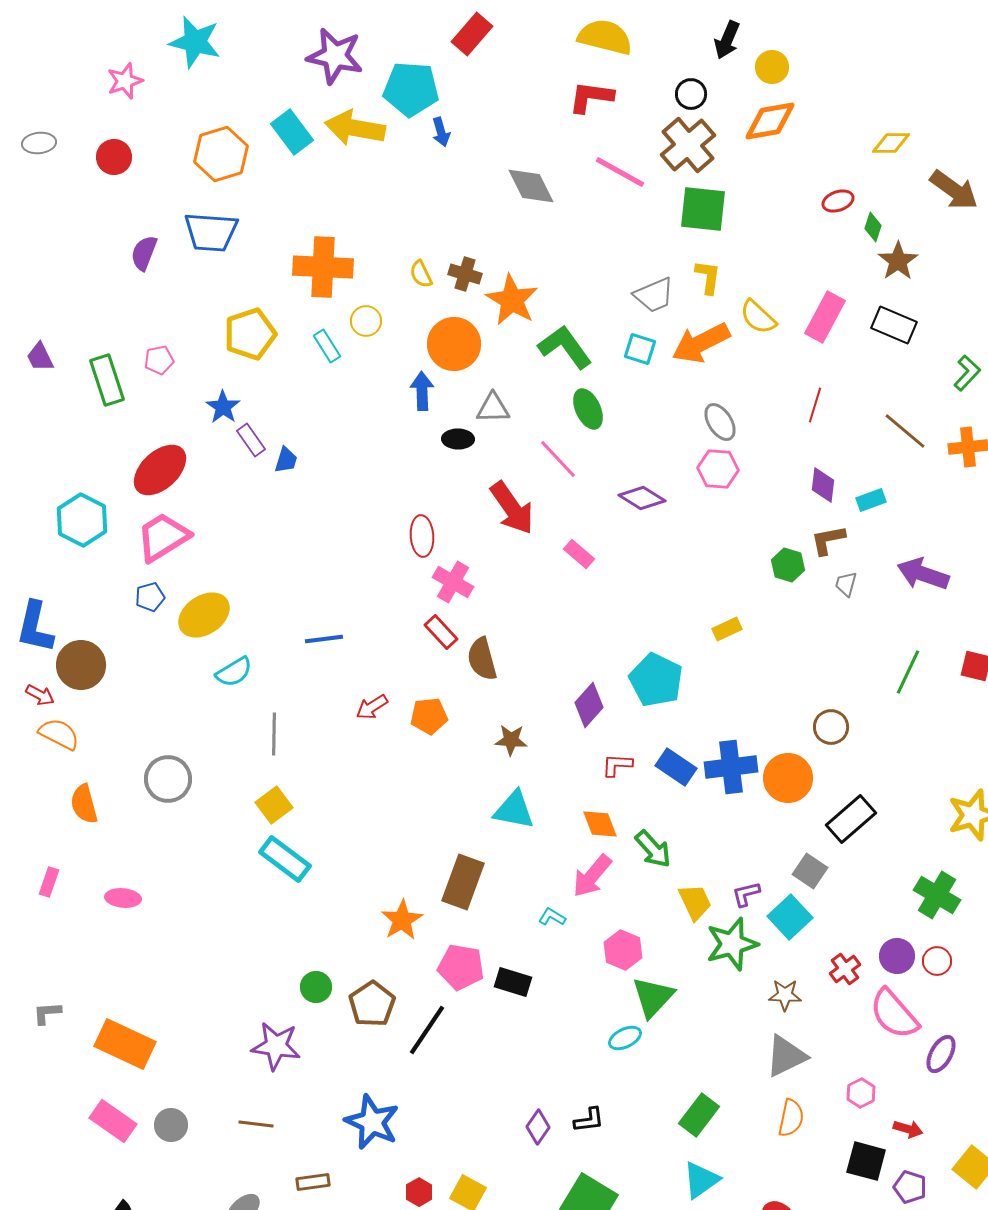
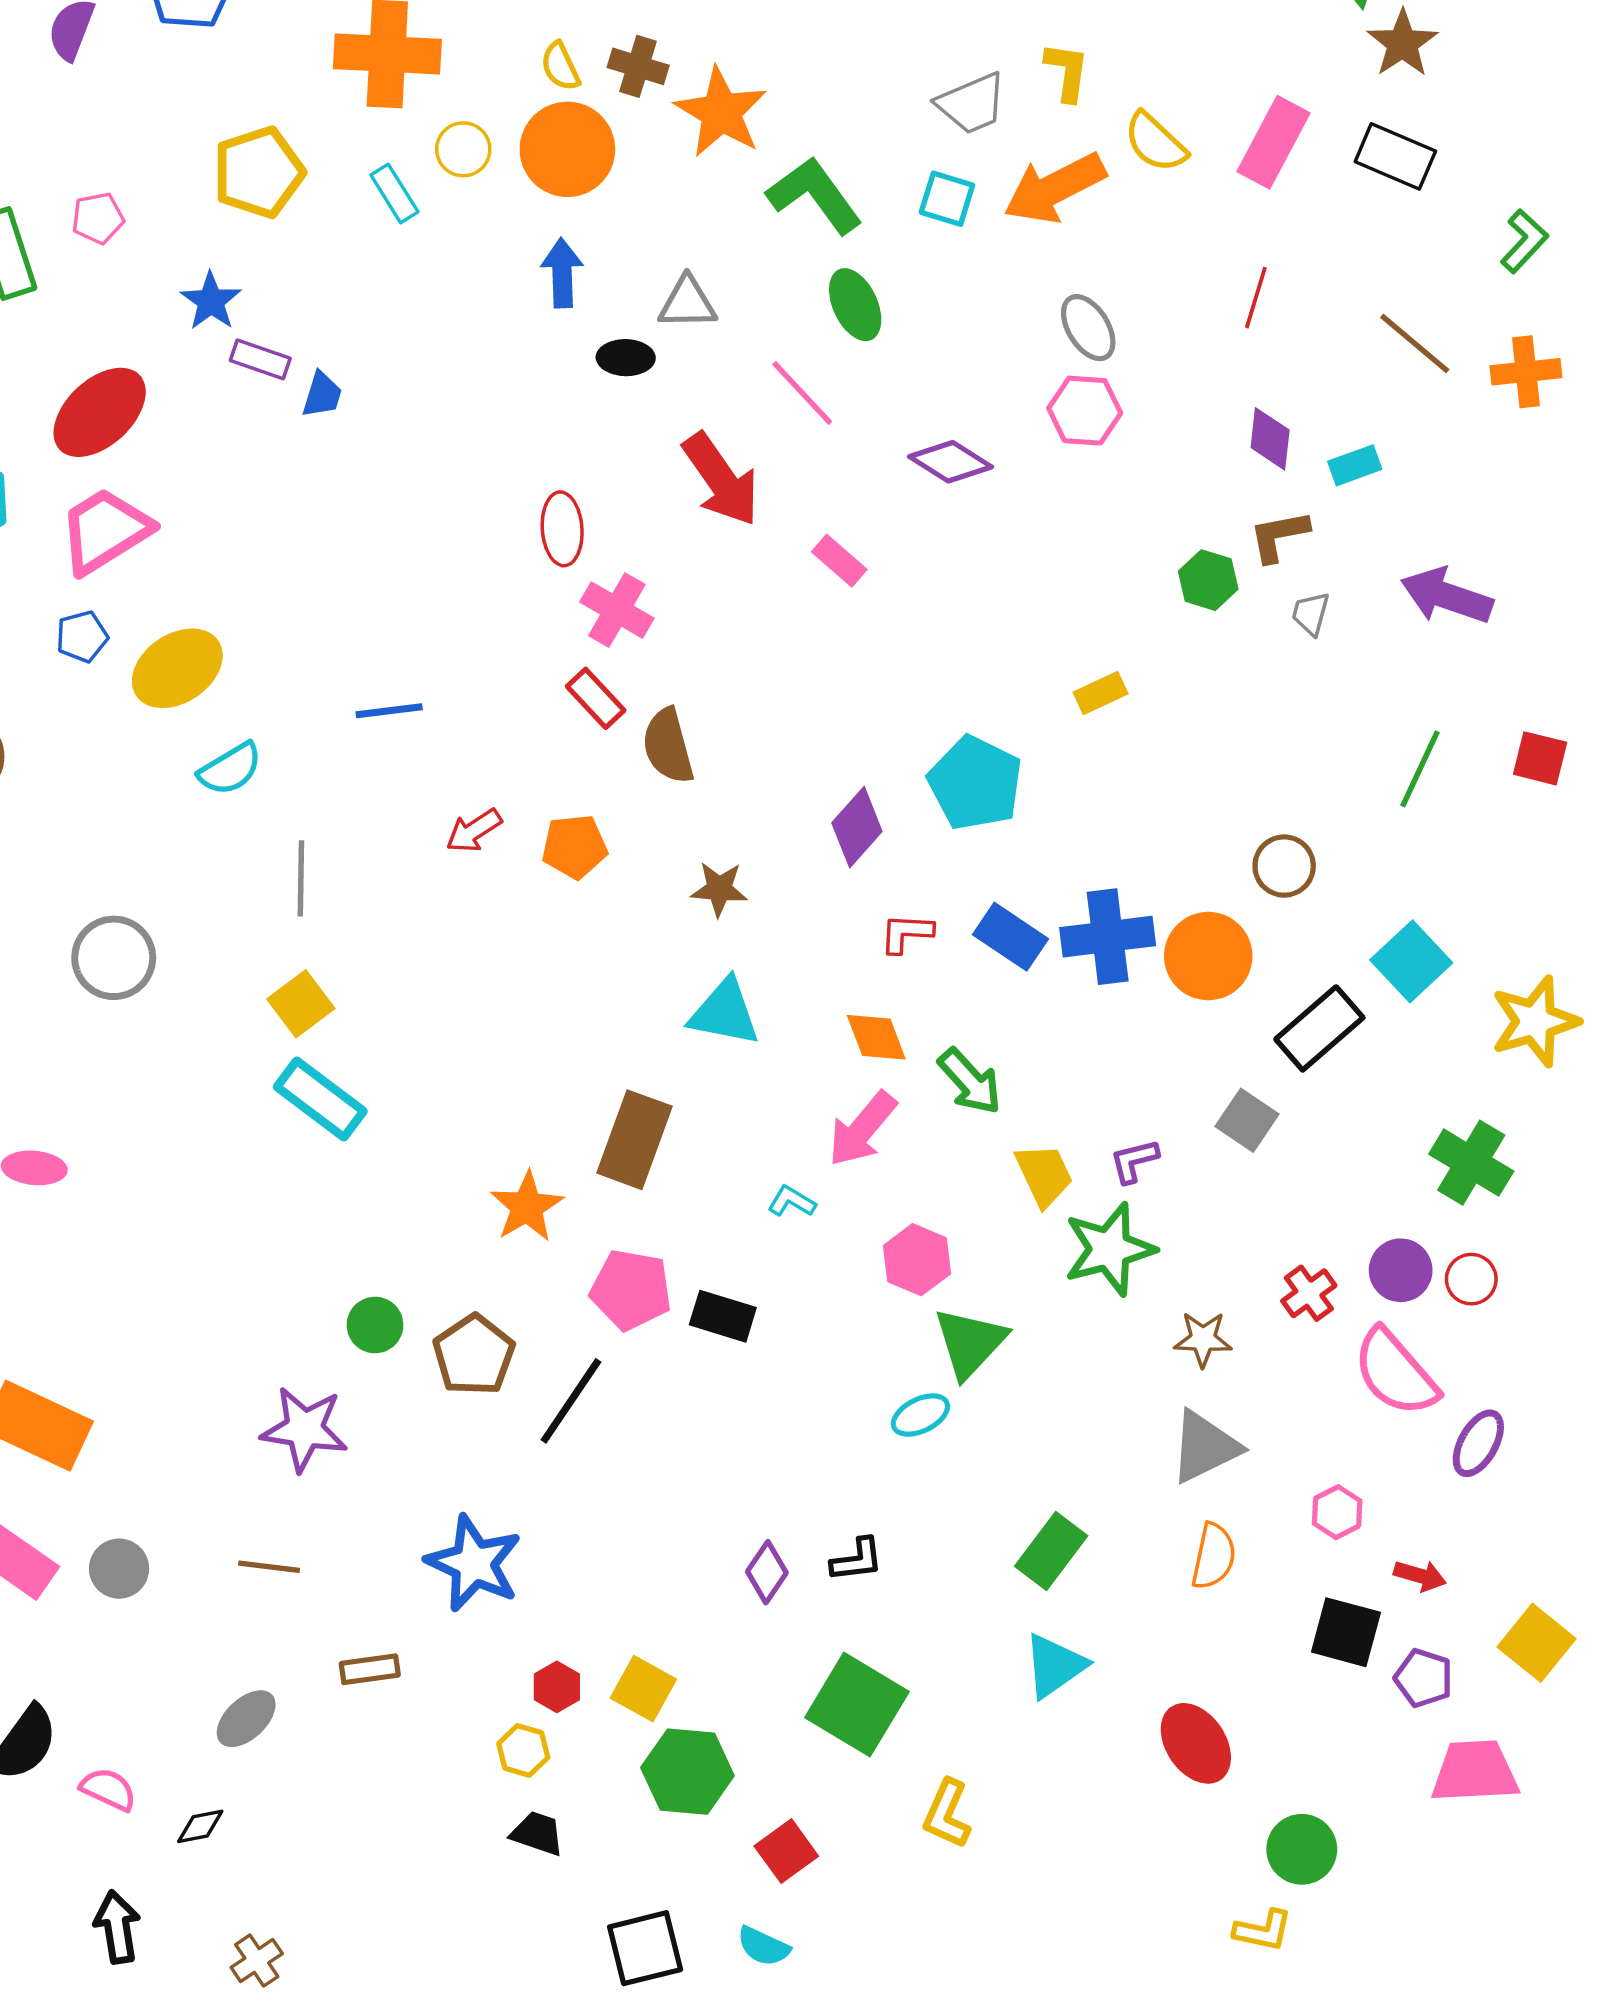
orange circle: (454, 344) -> (567, 149), moved
purple rectangle: (251, 440) -> (260, 359), turned -36
cyan square: (790, 917) -> (1411, 961), moved

